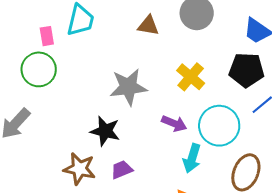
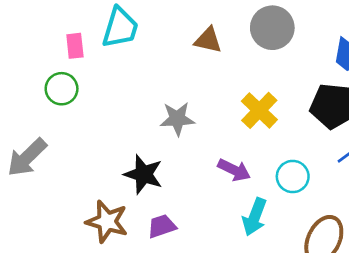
green circle: (39, 69) -> (62, 89), size x0.7
gray star: (128, 87) -> (177, 119), size x0.7
cyan circle: (219, 126) -> (293, 176), size x0.6

